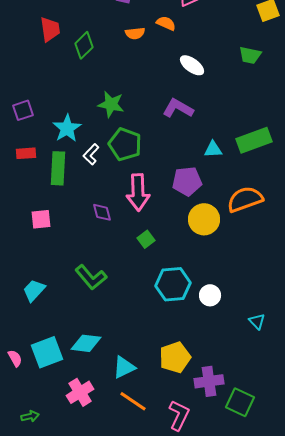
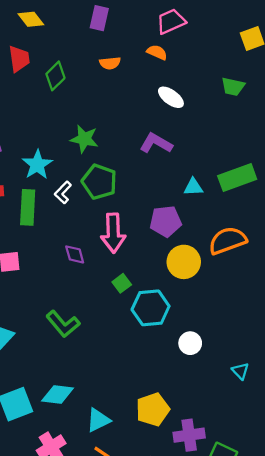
orange semicircle: (166, 23) -> (157, 52), moved
cyan hexagon: (173, 284) -> (151, 308), moved

